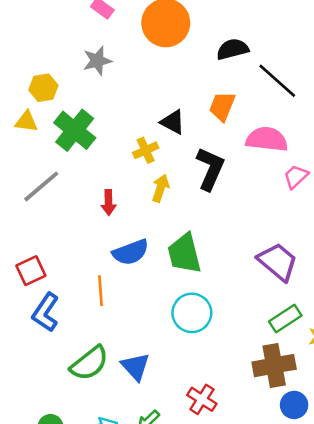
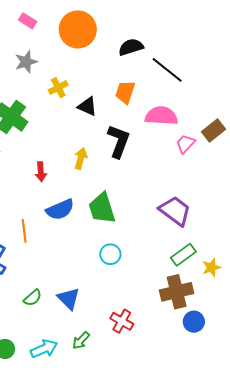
yellow cross: (146, 150) -> (58, 88), moved
orange line: (101, 291) -> (24, 231), moved
cyan circle: (192, 313) -> (110, 254), size x0.7
green semicircle: (89, 363) -> (33, 298), size x0.6

